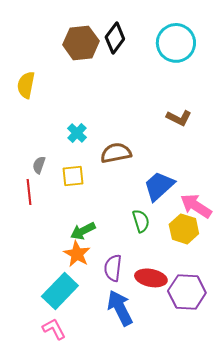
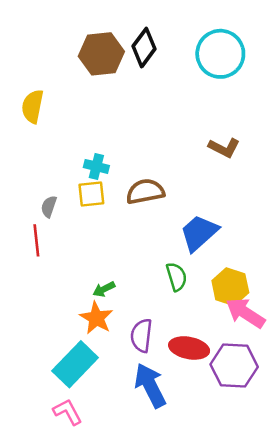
cyan cross: (77, 133) -> (96, 166), turned -30
yellow square: (73, 176) -> (91, 194), moved
pink arrow: (196, 206) -> (245, 313), moved
green arrow: (83, 231) -> (104, 289), size x0.7

